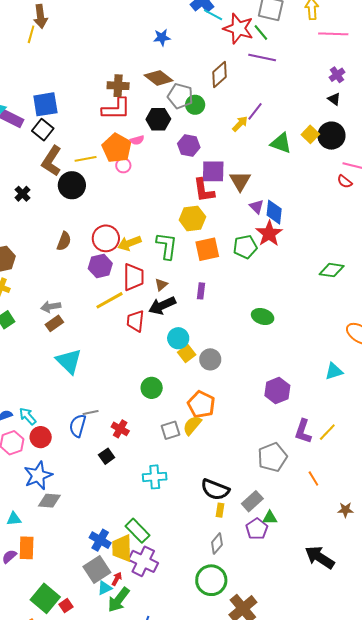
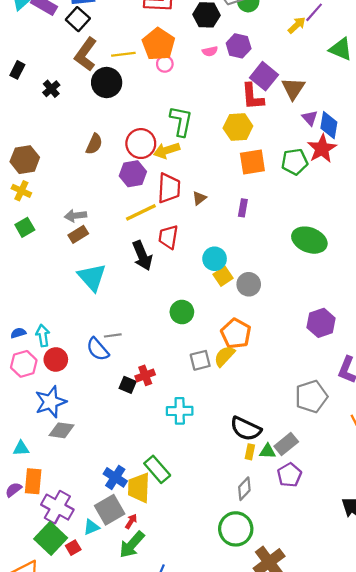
pink semicircle: (137, 140) -> (210, 51), moved
purple square: (213, 171) -> (264, 76), turned 35
green L-shape: (167, 246) -> (181, 121), moved
black arrow: (162, 306) -> (142, 256), moved, turned -92
green ellipse: (263, 317) -> (309, 240), size x1.4
cyan arrow: (28, 416) -> (43, 335), turned 30
blue semicircle: (78, 426) -> (98, 349), turned -60
red cross: (120, 429) -> (145, 375), moved, turned 36
black square: (107, 456) -> (128, 385), turned -35
green triangle: (270, 518) -> (268, 451), moved
purple cross: (143, 561) -> (57, 507), moved
cyan triangle: (105, 588) -> (91, 527), moved

